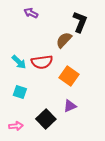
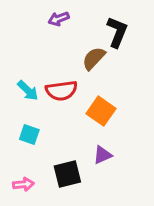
purple arrow: (31, 13) -> (59, 19), moved, turned -48
black square: (46, 119) -> (67, 174), turned 30

